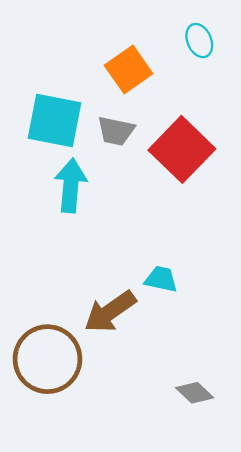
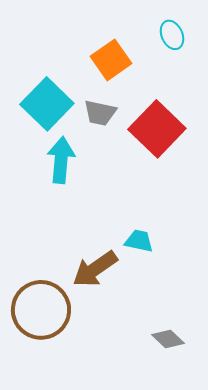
cyan square: (54, 120) -> (47, 104), turned 33

